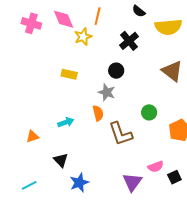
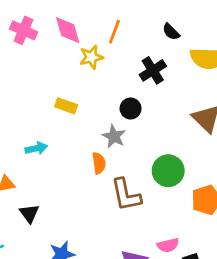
green circle: (149, 112) -> (168, 171), size x1.5
cyan arrow: (66, 122) -> (36, 148), moved
black triangle: (61, 160) -> (29, 213), moved

